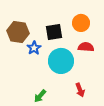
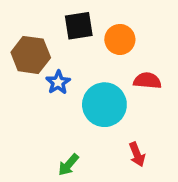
orange circle: (81, 23) -> (120, 39), moved
black square: (54, 32) -> (79, 26), moved

